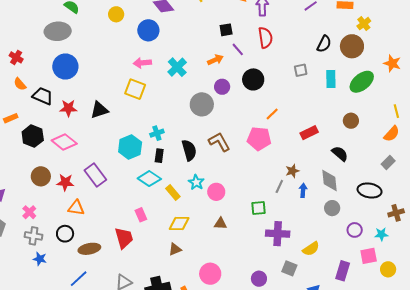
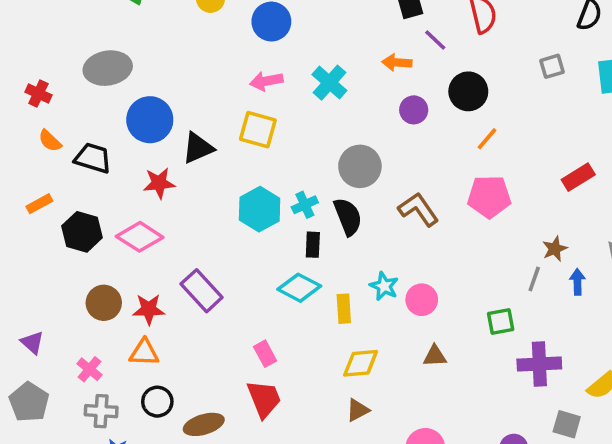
gray ellipse: (58, 31) -> (108, 68), moved
orange arrow: (215, 60) -> (397, 63), turned -147
blue circle: (65, 67) -> (150, 120), moved
gray circle: (202, 104) -> (360, 166), moved
red star: (68, 108) -> (159, 183), moved
black triangle: (99, 110) -> (198, 148), moved
orange line: (272, 114) -> (487, 139), moved
cyan hexagon: (130, 147) -> (260, 209), moved
black semicircle: (189, 150) -> (348, 217), moved
yellow rectangle: (173, 193) -> (344, 309), turned 42
orange triangle: (76, 208) -> (144, 353), moved
pink rectangle: (141, 215) -> (265, 354), moved

